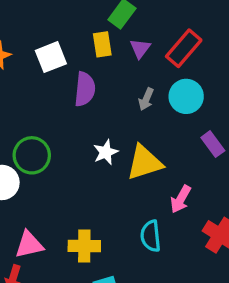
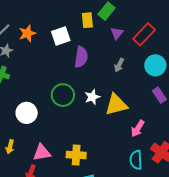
yellow rectangle: (102, 44) -> (87, 20), moved
cyan circle: (186, 96) -> (155, 65), moved
green circle: (32, 155) -> (63, 95), moved
cyan semicircle: (151, 236) -> (136, 160), moved

